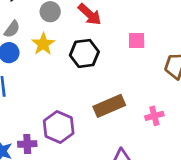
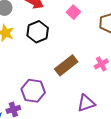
pink square: (137, 40) -> (73, 12), turned -32

